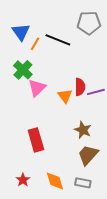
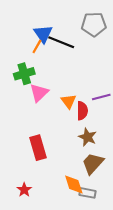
blue triangle: (21, 32) -> (43, 34), moved
green cross: (23, 70) -> (24, 74), turned 30
red semicircle: (80, 87) -> (82, 111), moved
orange diamond: (55, 181) -> (74, 185), moved

